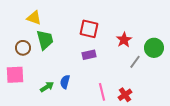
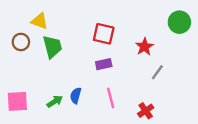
brown circle: (23, 48) -> (21, 42), moved
green circle: (154, 48) -> (179, 22), moved
pink square: (15, 75) -> (17, 101), moved
pink line: (102, 92) -> (111, 98), moved

